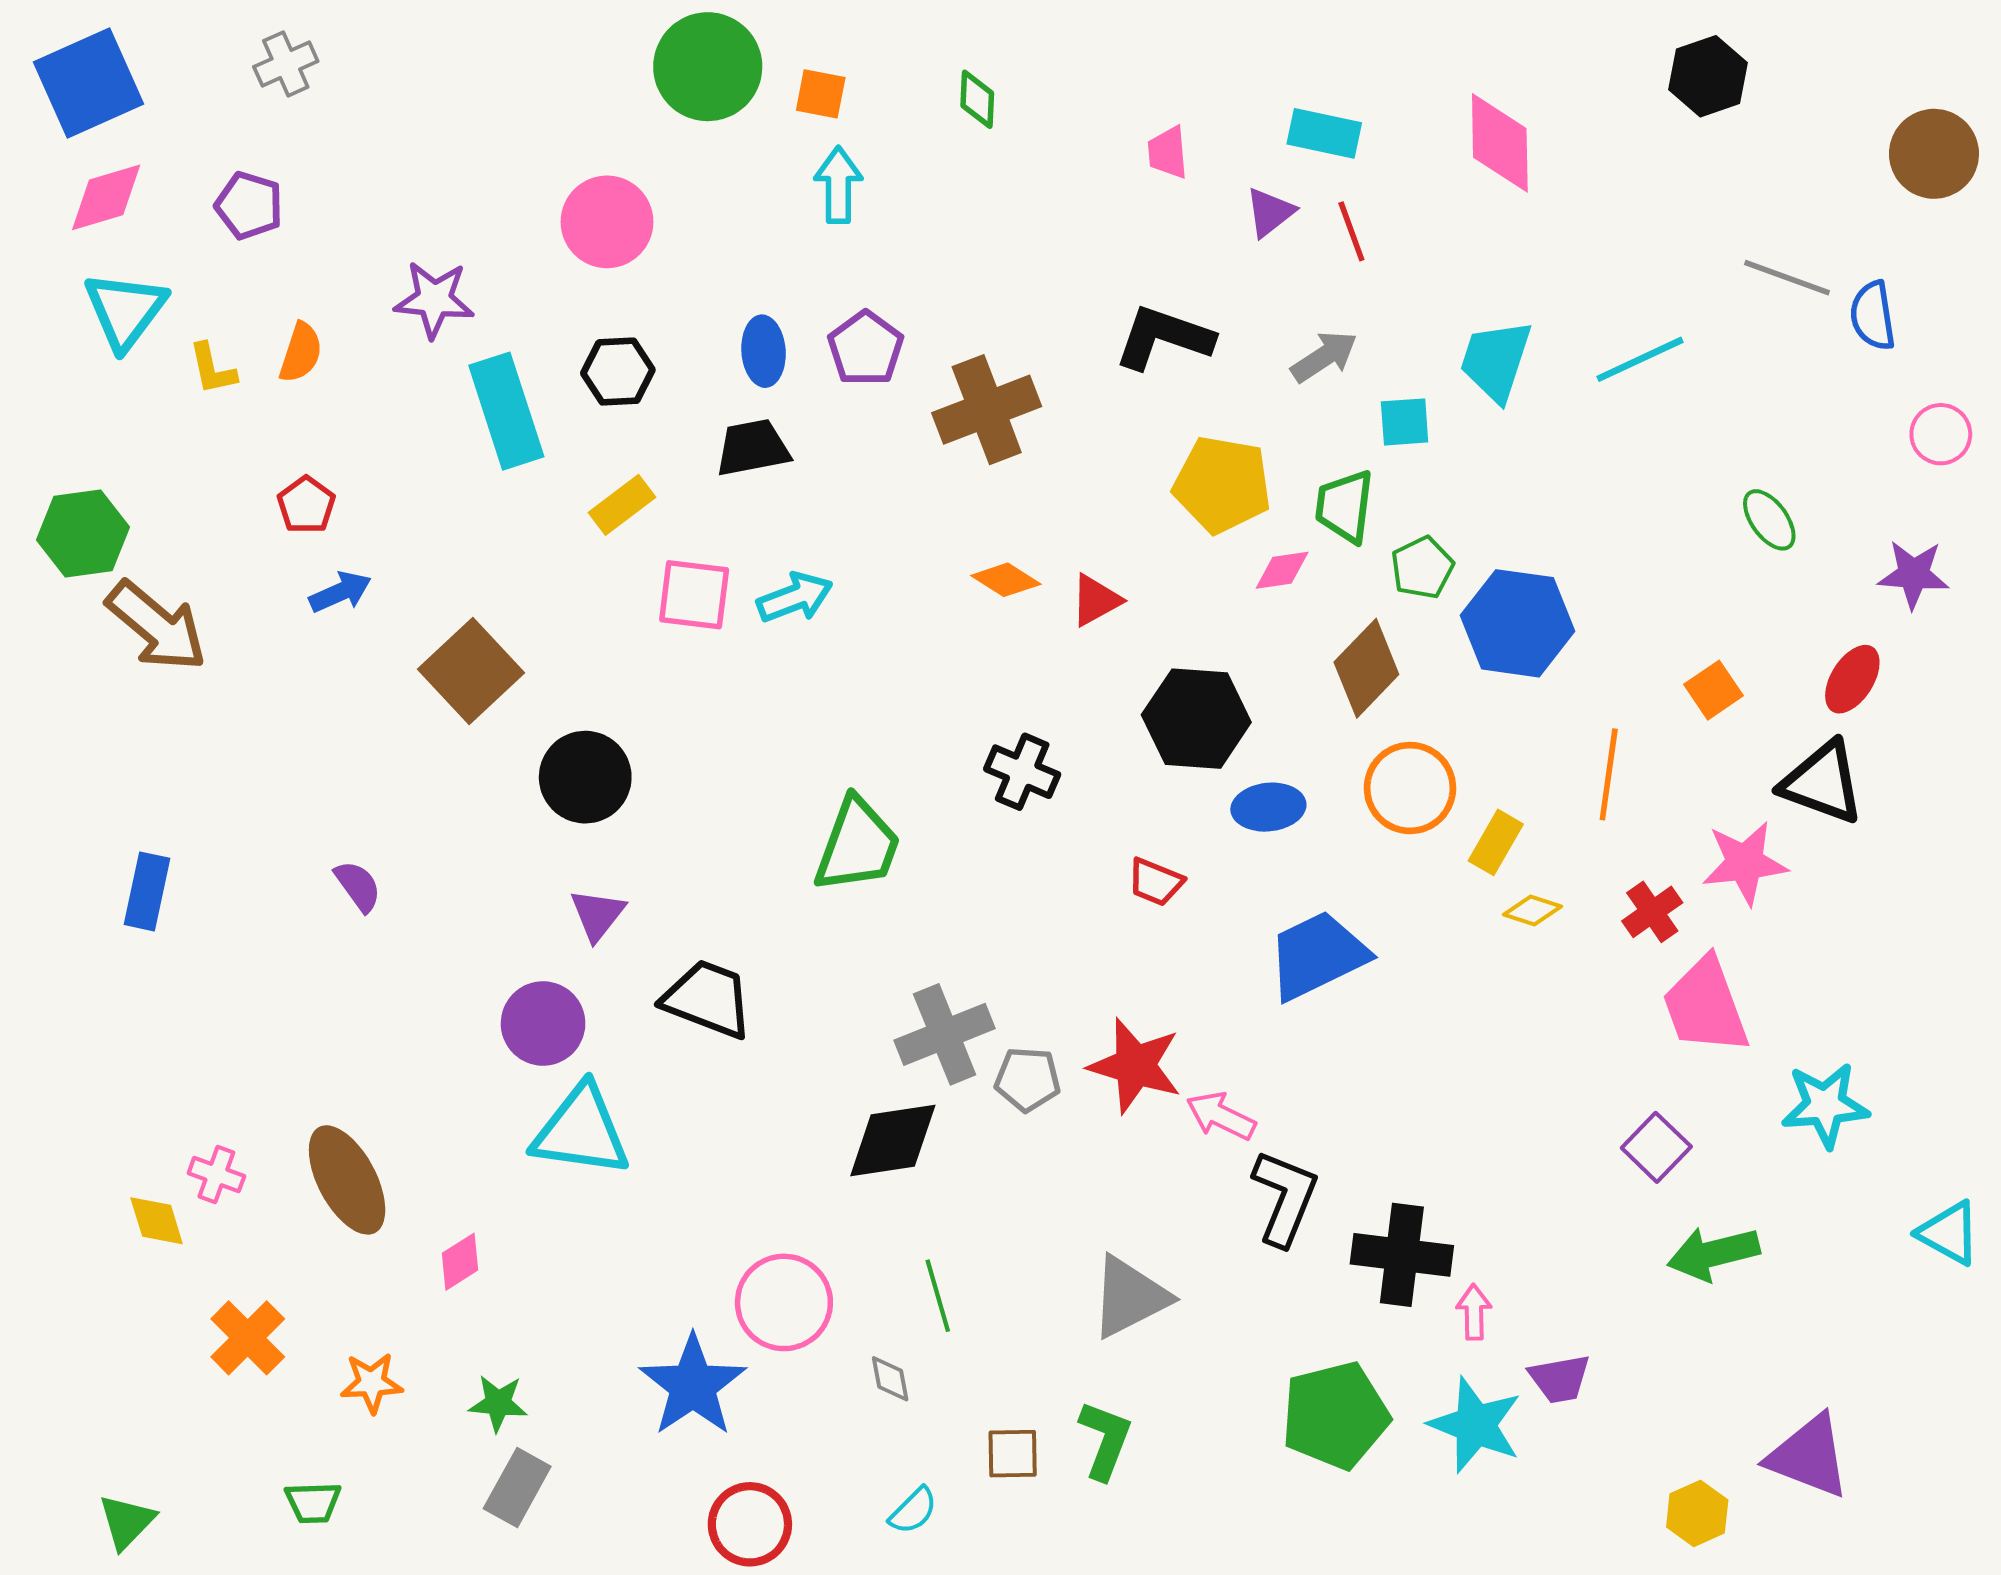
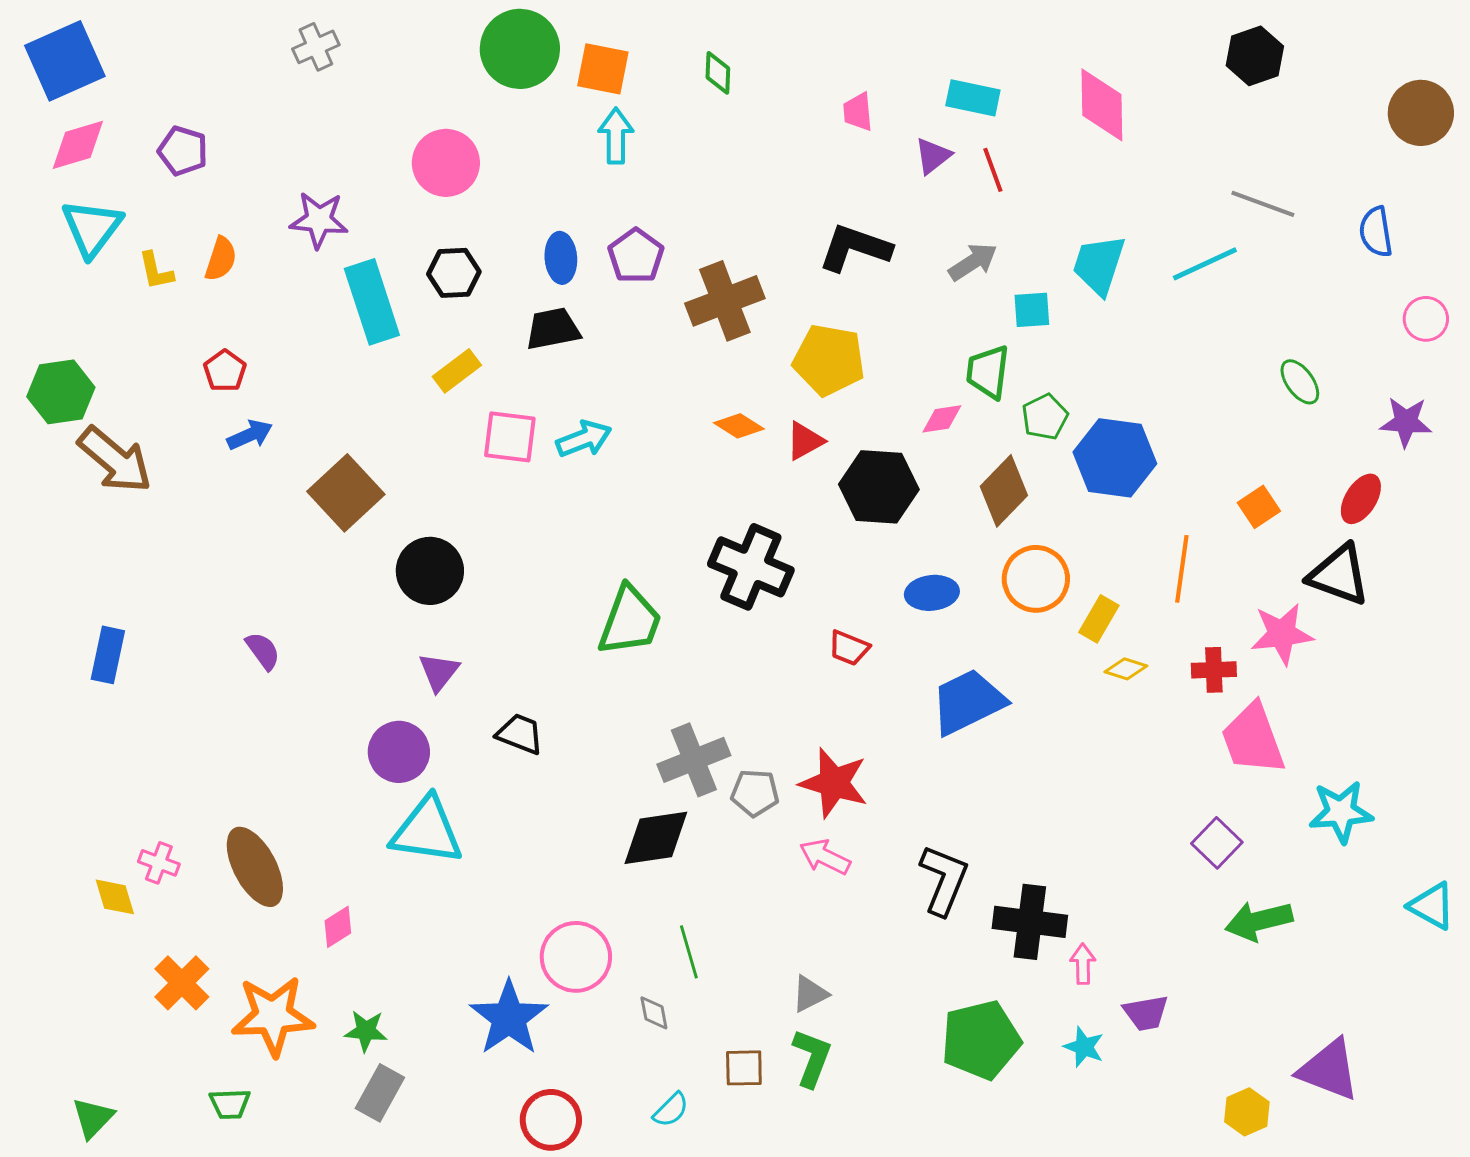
gray cross: (286, 64) -> (316, 47), moved
orange square: (821, 94) -> (603, 69), size x1.4
gray line: (1787, 278) -> (1263, 204), moved
yellow pentagon: (1222, 485) -> (829, 360), moved
black hexagon: (1196, 719) -> (879, 487), moved
black cross: (1022, 772) -> (751, 567), size x1.5
red cross: (1652, 912) -> (1214, 670), turned 33
black trapezoid: (708, 999) -> (520, 734), size x0.7
pink arrow: (1221, 1116) -> (825, 857), moved
gray triangle: (1130, 1297) -> (810, 994), moved, size x0.6
orange star: (372, 1383) -> (273, 1016), size x1.8
cyan star: (1475, 1425) -> (1084, 1047), size x0.6

